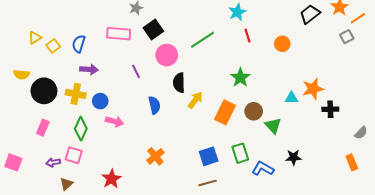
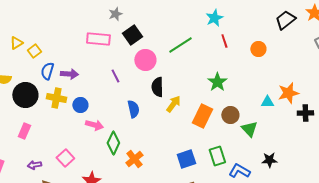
blue semicircle: (79, 44) -> (47, 71), moved
green diamond: (81, 129) -> (113, 143), moved
pink square: (74, 155) -> (65, 158), moved, turned 30

